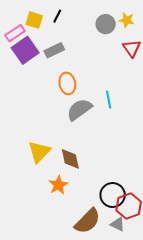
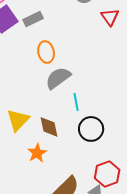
cyan line: (109, 100) -> (76, 102), moved
black circle: (113, 195) -> (91, 129), moved

